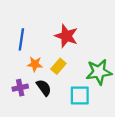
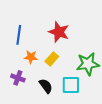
purple cross: (20, 88) -> (18, 78), turned 32
black semicircle: (44, 88) -> (46, 86), moved

